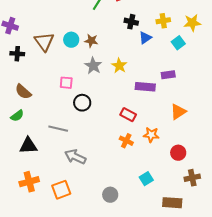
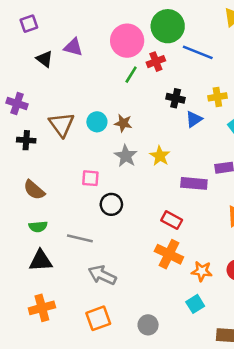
green semicircle: (17, 116) -> (38, 227), moved, turned 32
orange star: (151, 135) -> (202, 271), moved
orange cross: (126, 141) -> (169, 254), size x1.5
orange square: (61, 190) -> (98, 318), moved

